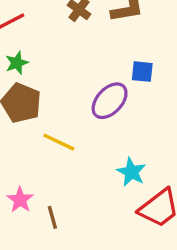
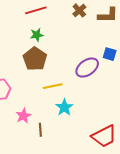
yellow line: (59, 142) -> (53, 86), turned -48
cyan star: (131, 172) -> (64, 107), moved

